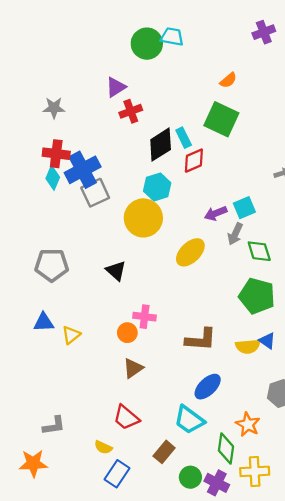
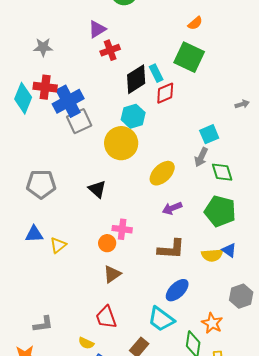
cyan diamond: (53, 178) -> (23, 98), moved, size x1.4
purple arrow: (216, 213) -> (172, 208), moved
red trapezoid: (126, 418) -> (106, 317), turned 30

